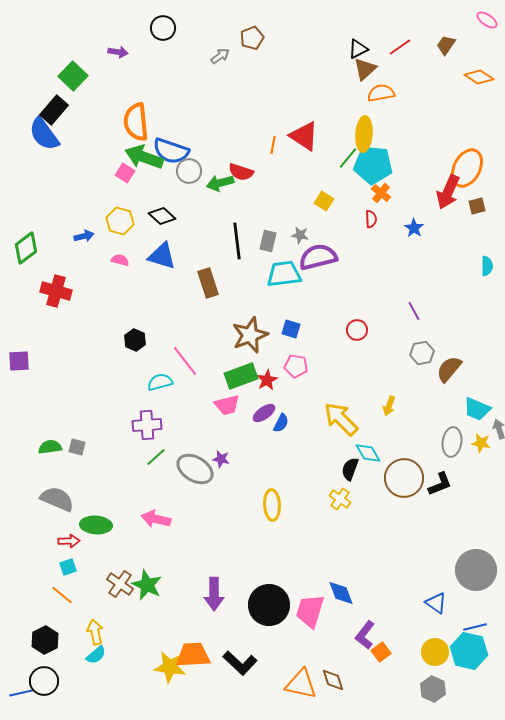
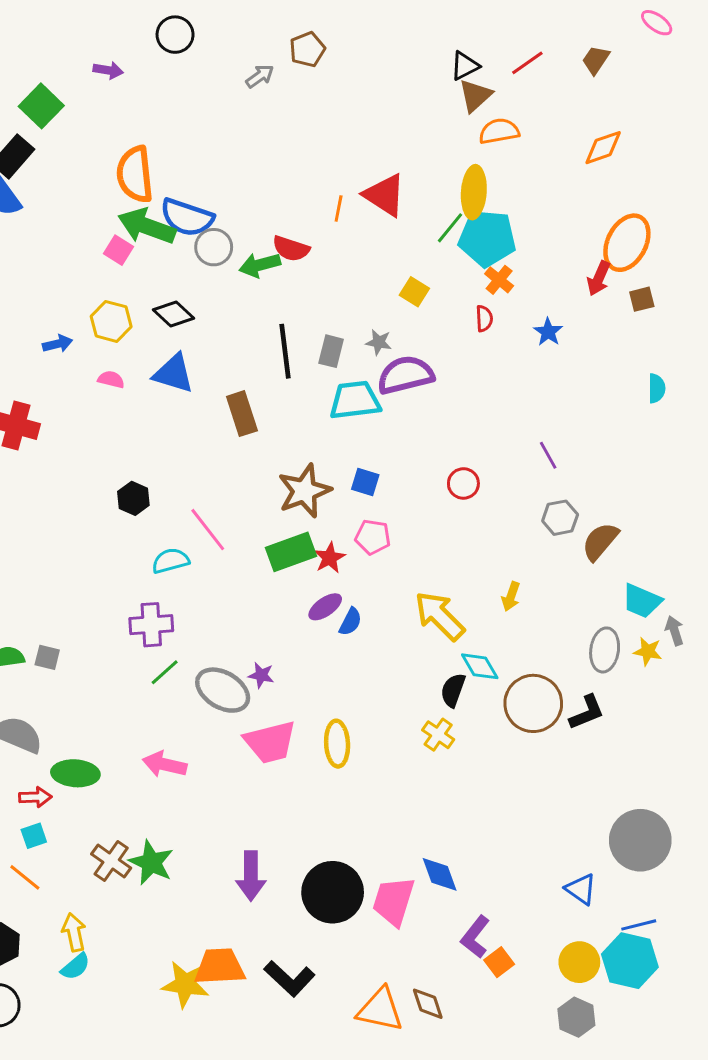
orange diamond: (479, 77) -> (603, 148), moved, turned -52
red arrow: (448, 192) -> (599, 278), size x0.7
pink trapezoid: (227, 405) -> (270, 742), moved, size x1.4

